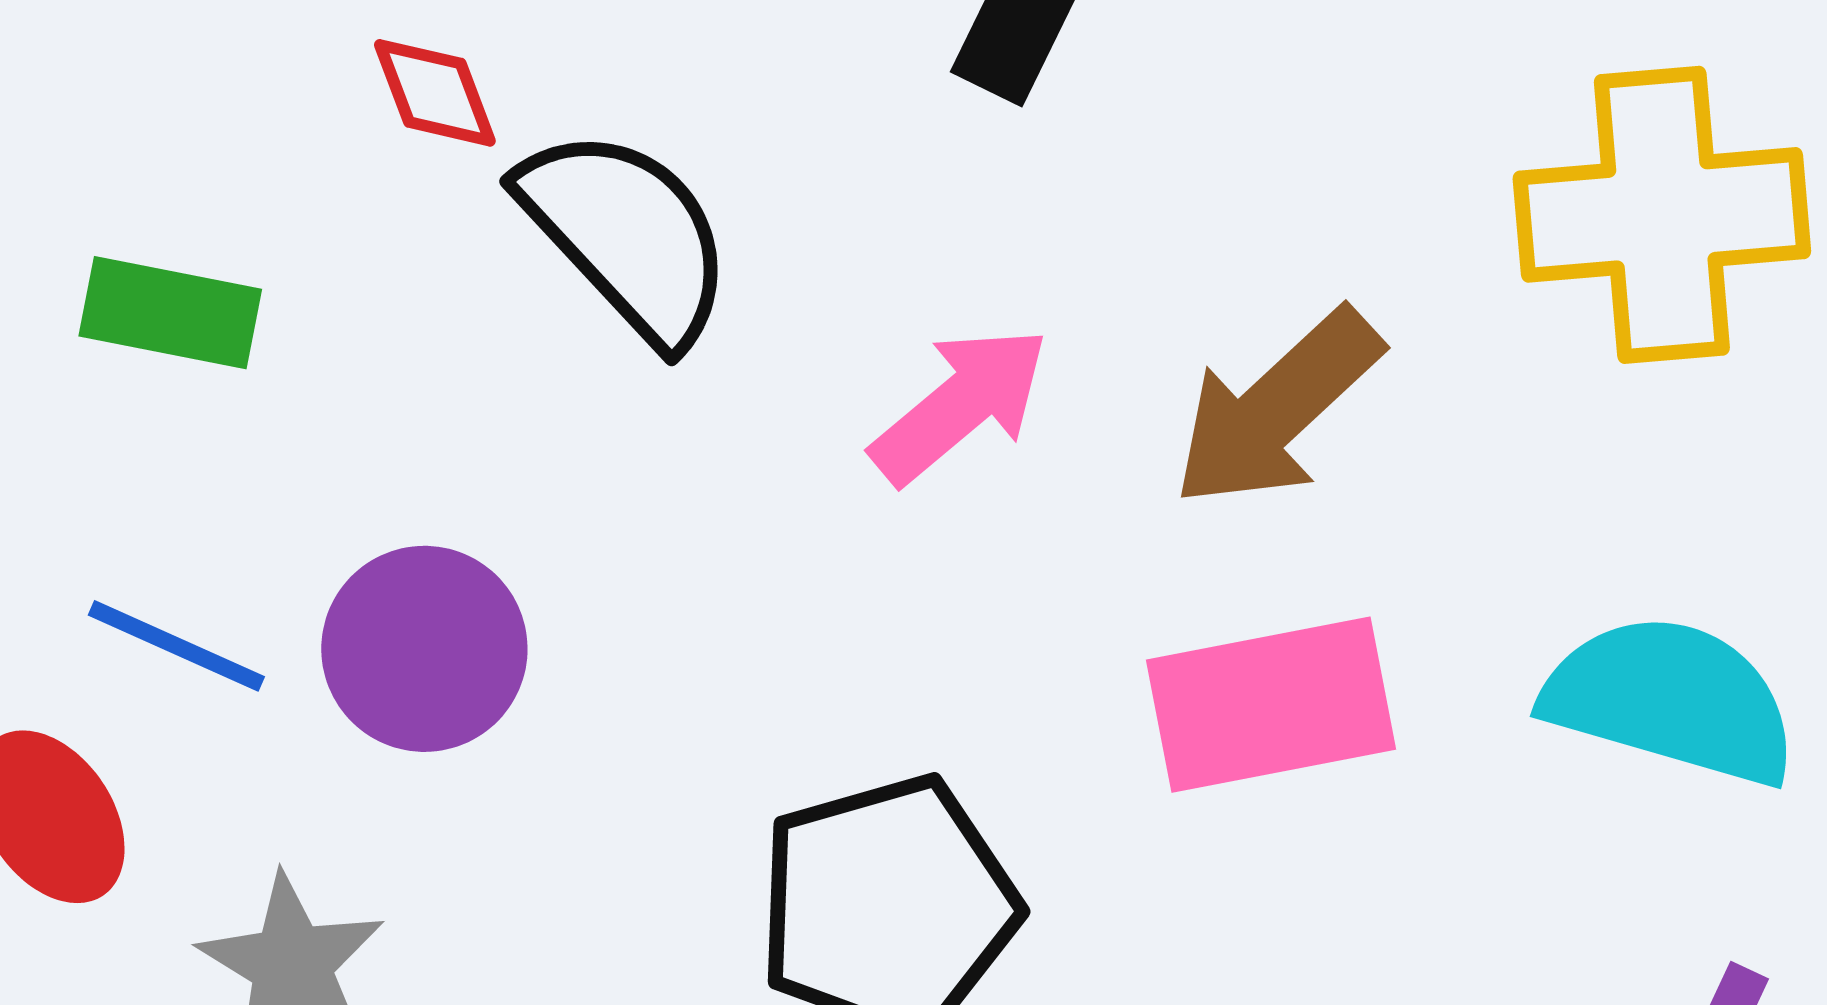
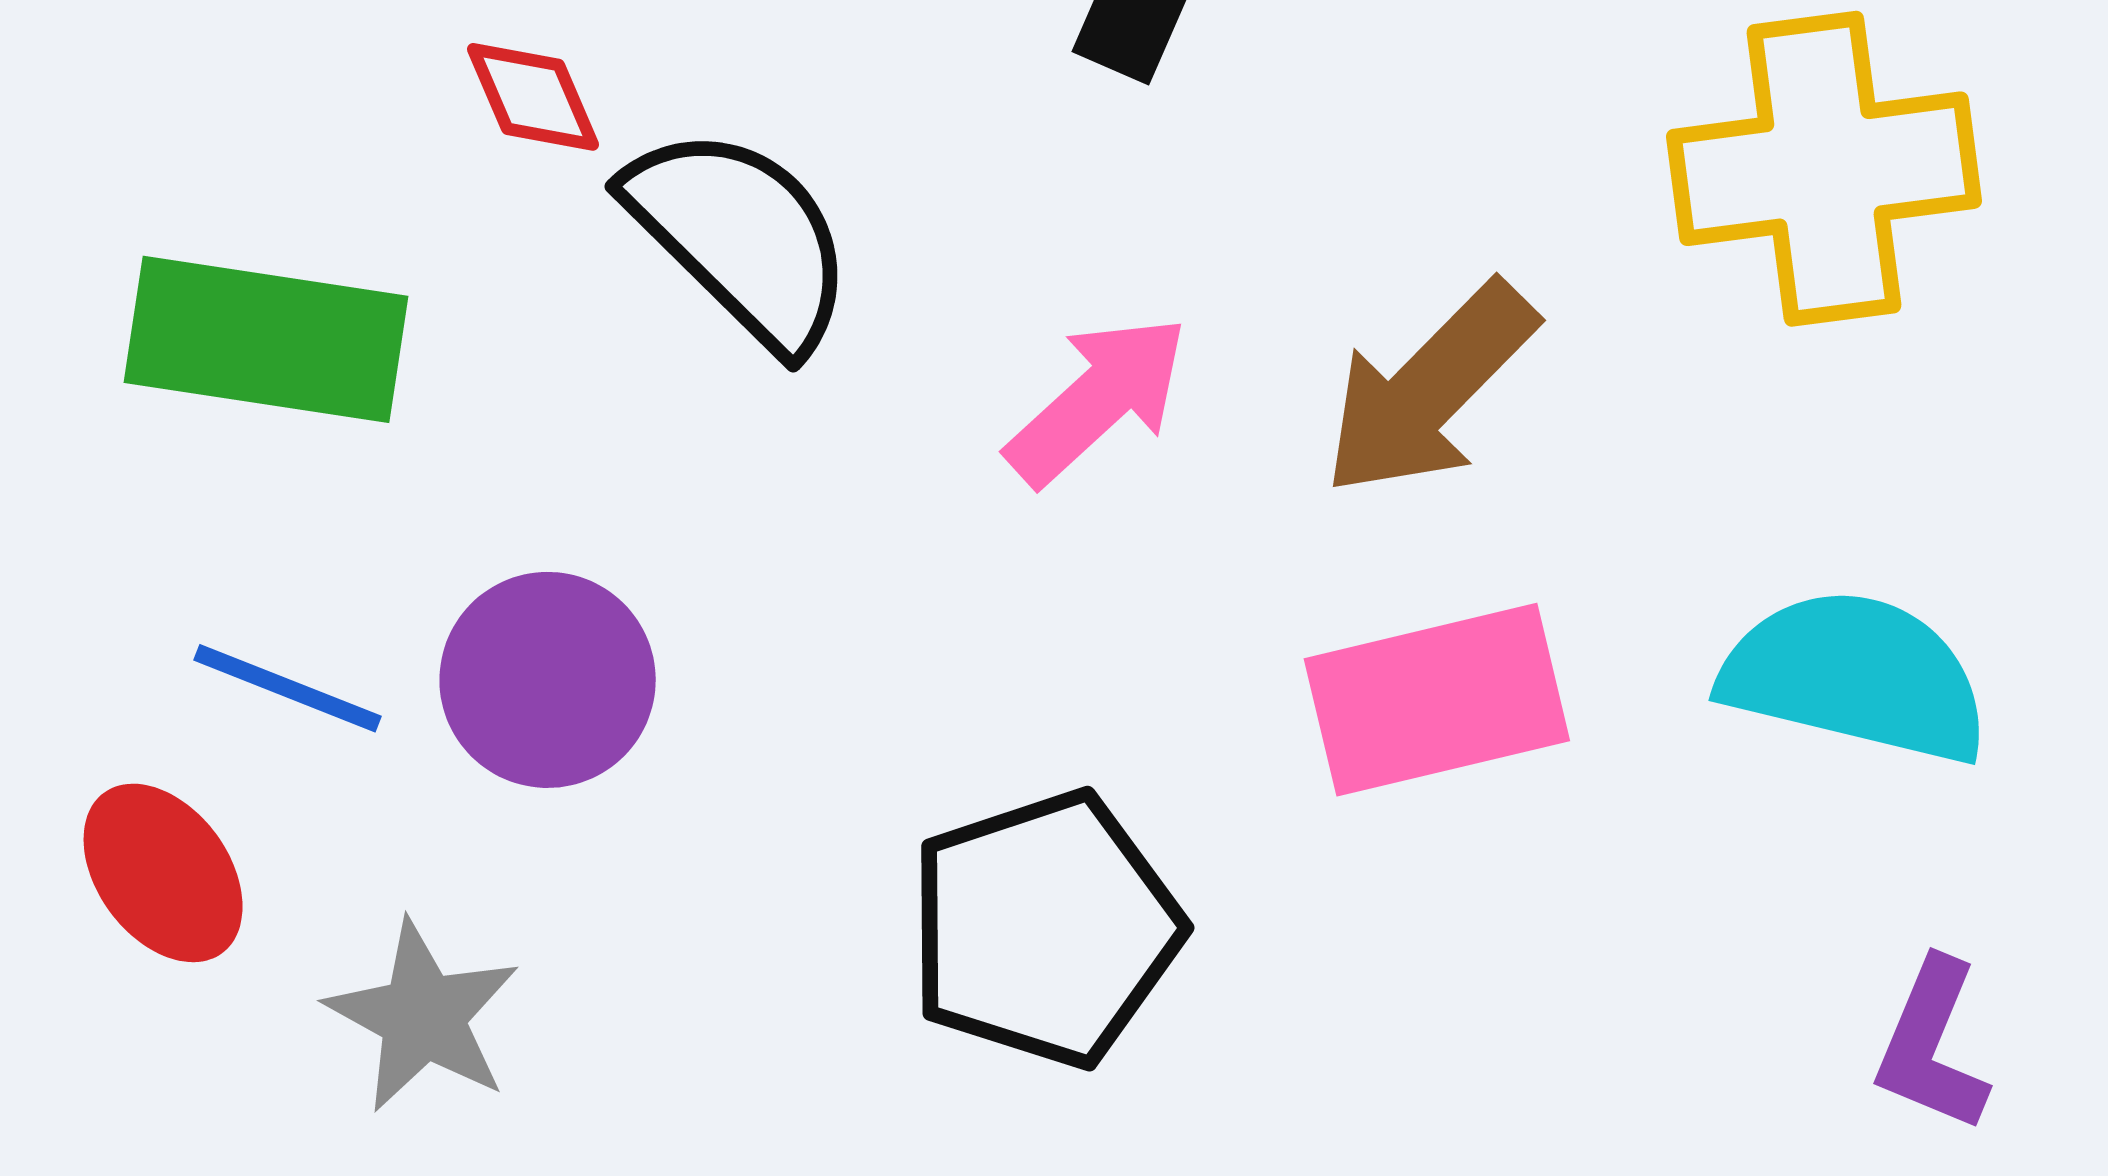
green rectangle: (170, 313) -> (266, 339), size x1.5

